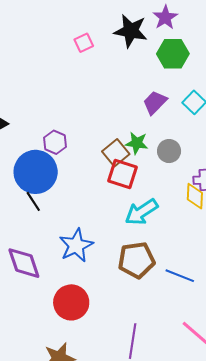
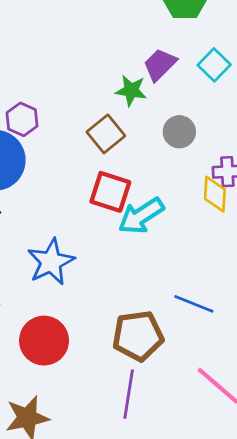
green star: (137, 143) -> (131, 90), moved
red square: (123, 174) -> (110, 192), moved
brown pentagon: (136, 260) -> (138, 336), moved

